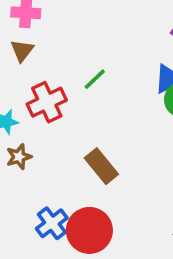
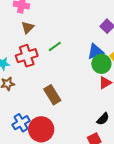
brown triangle: (22, 50) -> (28, 27), moved

